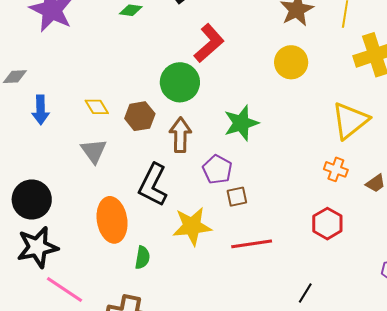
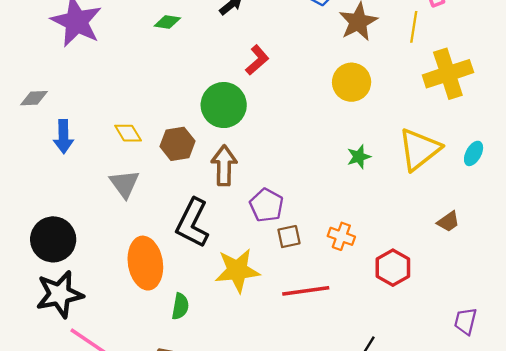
red L-shape: (209, 43) -> (257, 60), size x0.7
green star: (241, 123) -> (359, 157), moved, size x0.6
orange cross: (336, 169) -> (341, 236), moved

